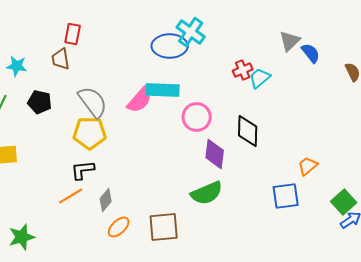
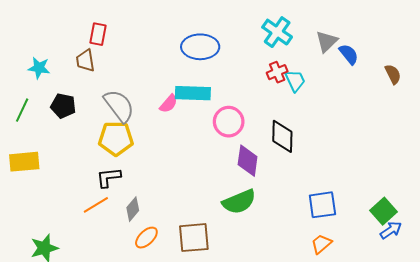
cyan cross: (191, 32) -> (277, 32), moved
cyan trapezoid: (260, 78) -> (295, 81), turned 105
pink semicircle: (140, 100) -> (169, 104), size x0.7
orange trapezoid: (308, 166) -> (321, 244), moved

